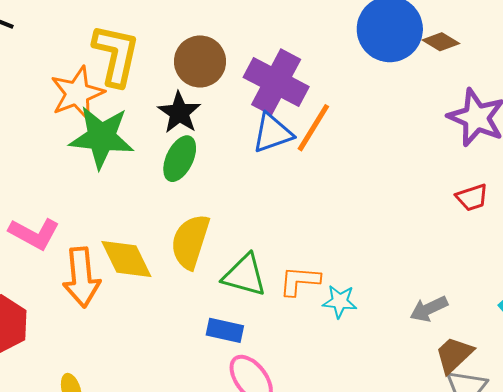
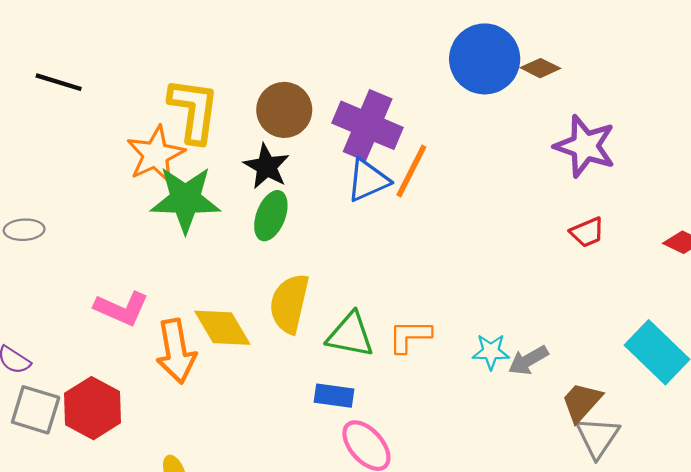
cyan star: (340, 302) -> (491, 352), moved
gray arrow: (429, 309) -> (528, 360), moved

